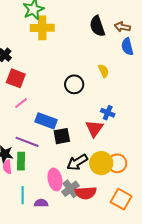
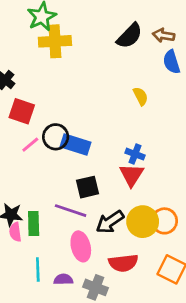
black semicircle: (97, 26) -> (129, 36), turned -115
black circle: (74, 84) -> (56, 137), moved
blue cross: (108, 113) -> (135, 154), moved
blue rectangle: (46, 121) -> (75, 145), moved
purple line: (27, 142) -> (71, 211), moved
gray cross: (70, 189) -> (95, 287), moved, turned -30

